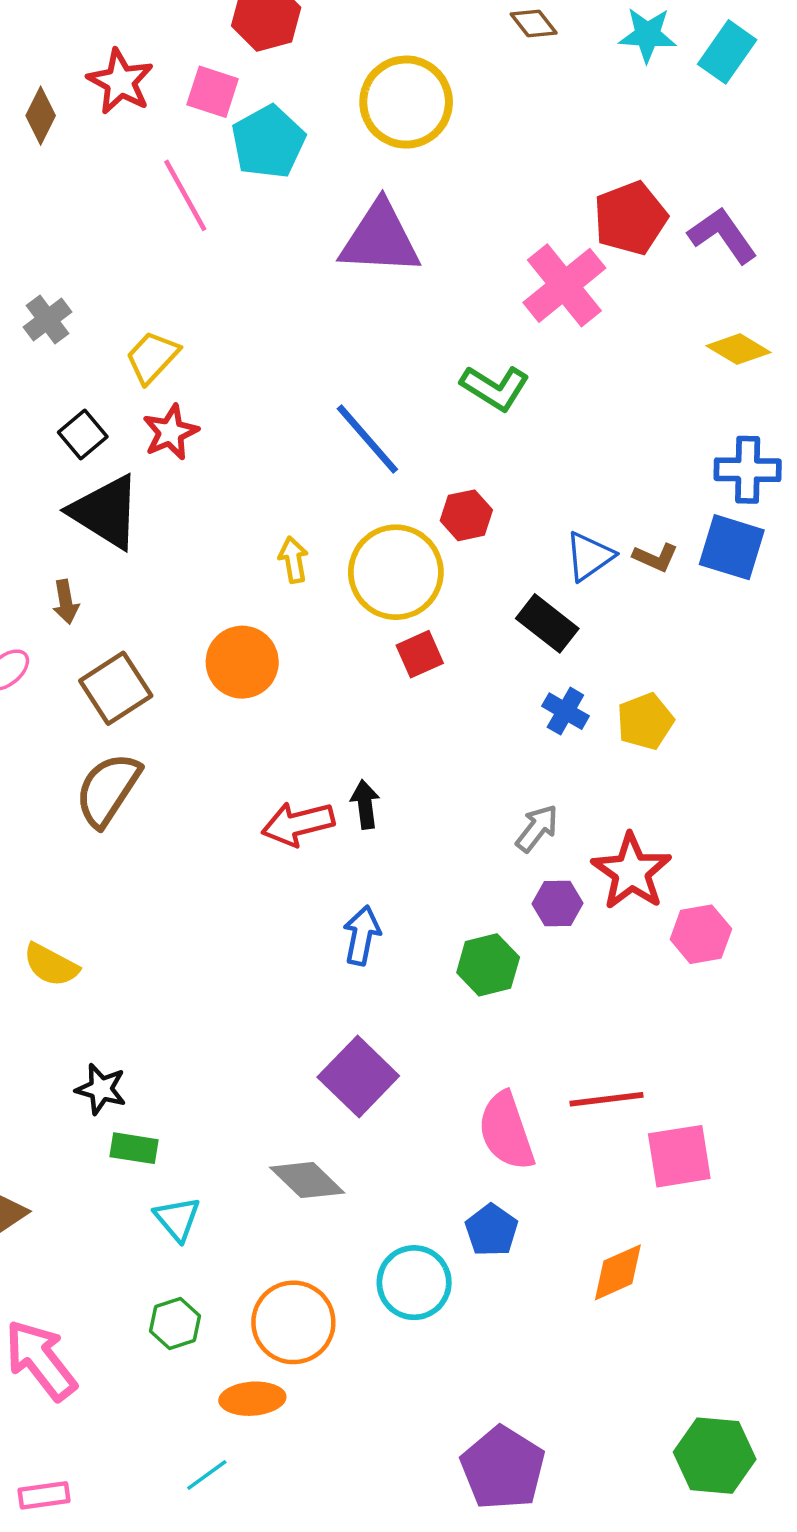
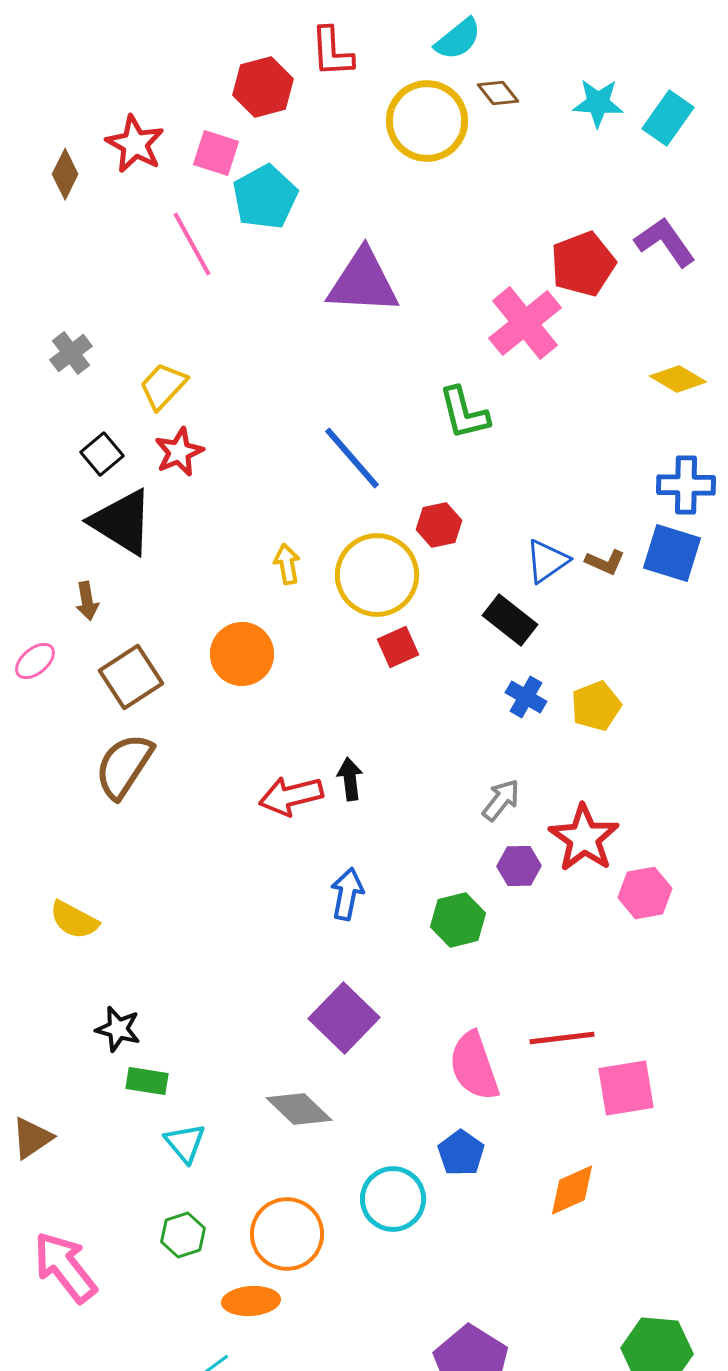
yellow circle: (406, 102) -> (427, 121), moved
purple L-shape: (723, 235) -> (665, 242), moved
green L-shape: (495, 388) -> (464, 413), turned 44

